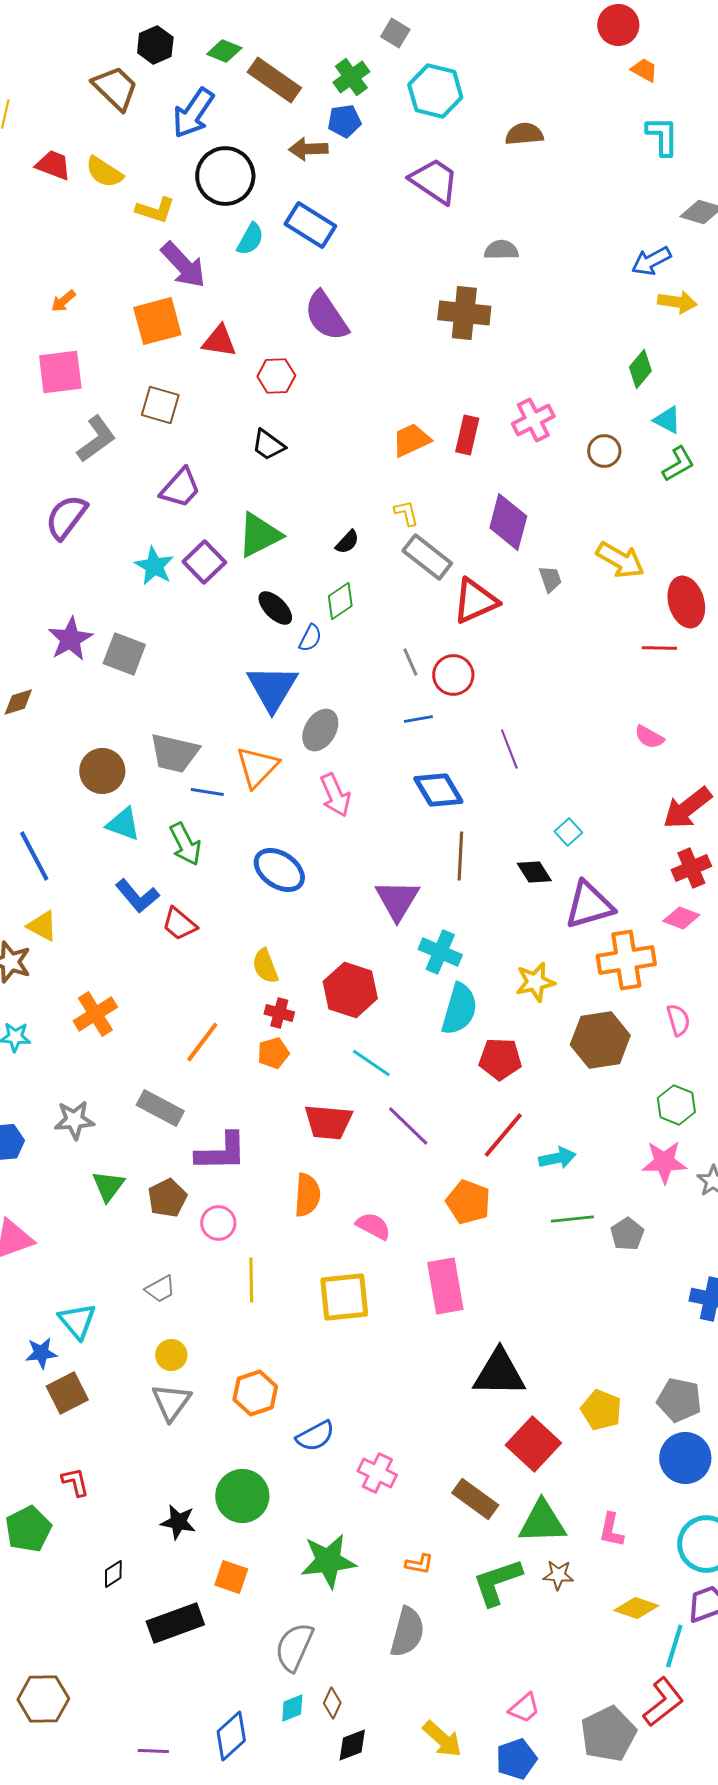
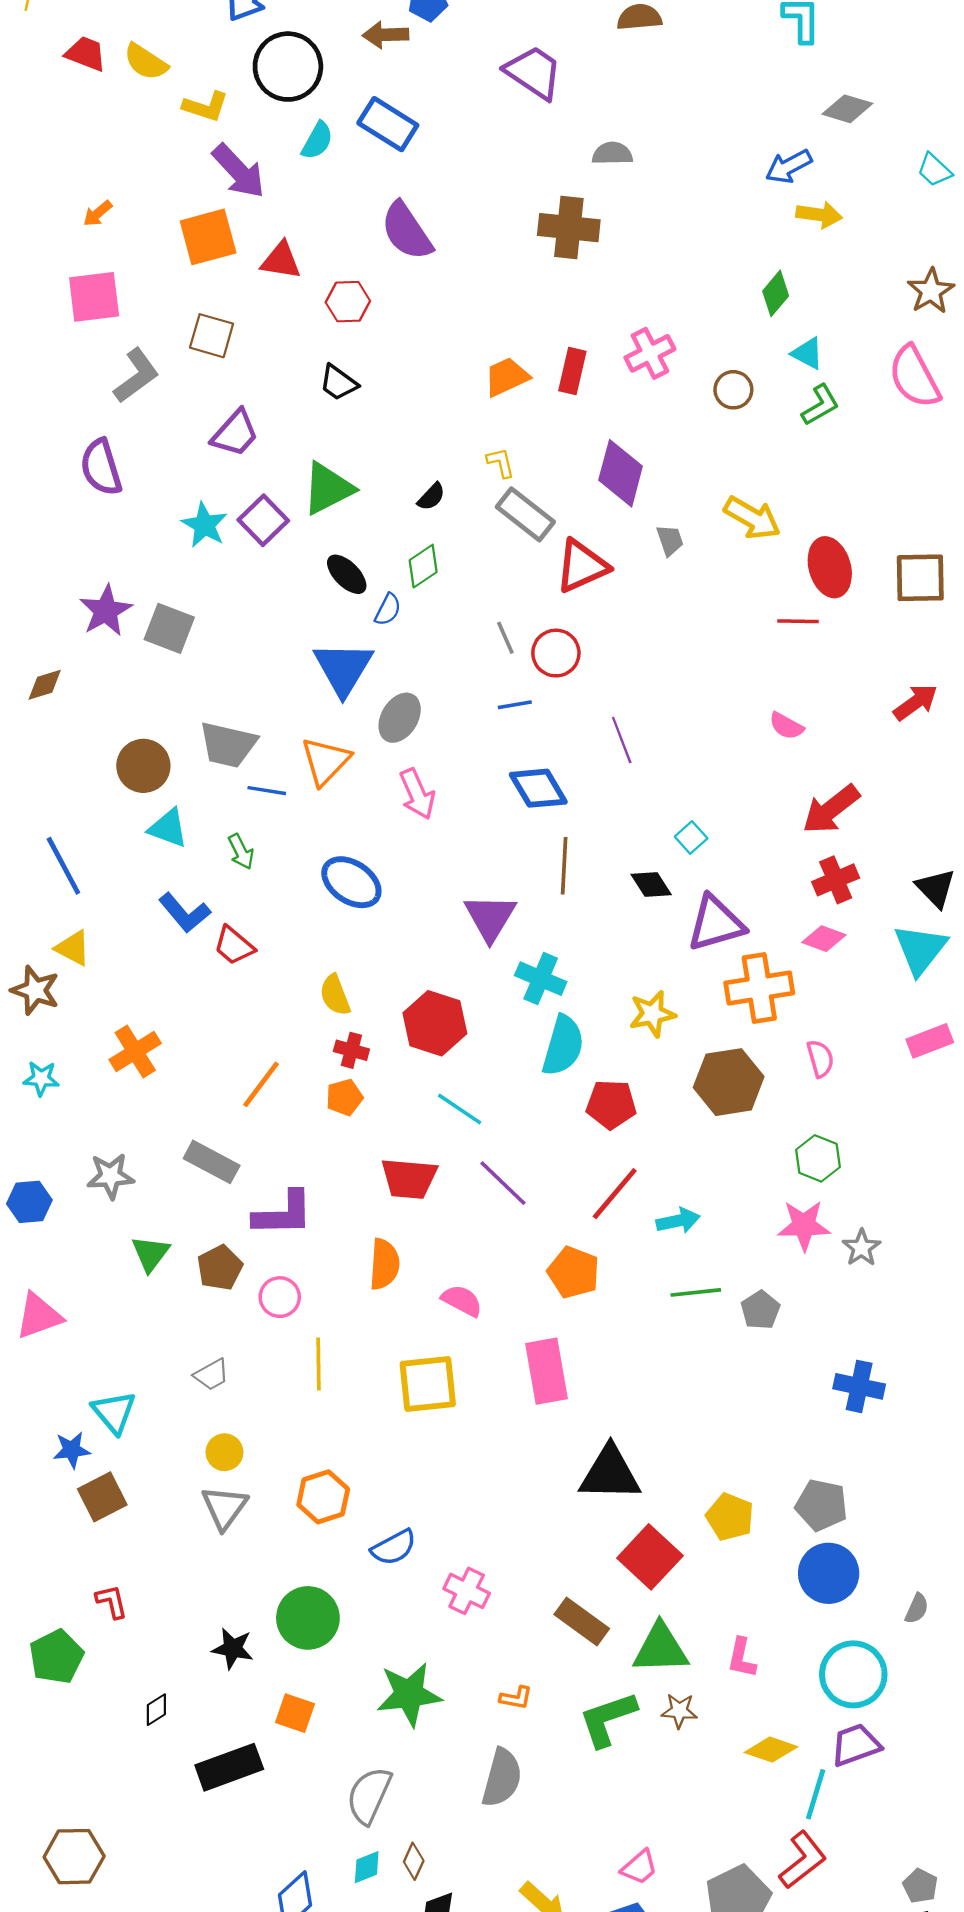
purple semicircle: (66, 517) -> (101, 467), turned -54
green arrow: (185, 844) -> (241, 852), size x0.7

